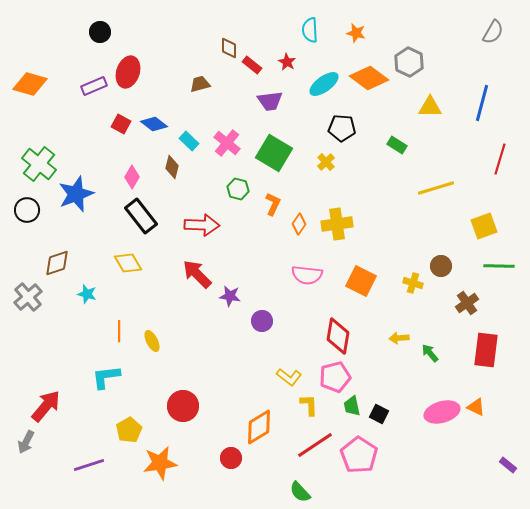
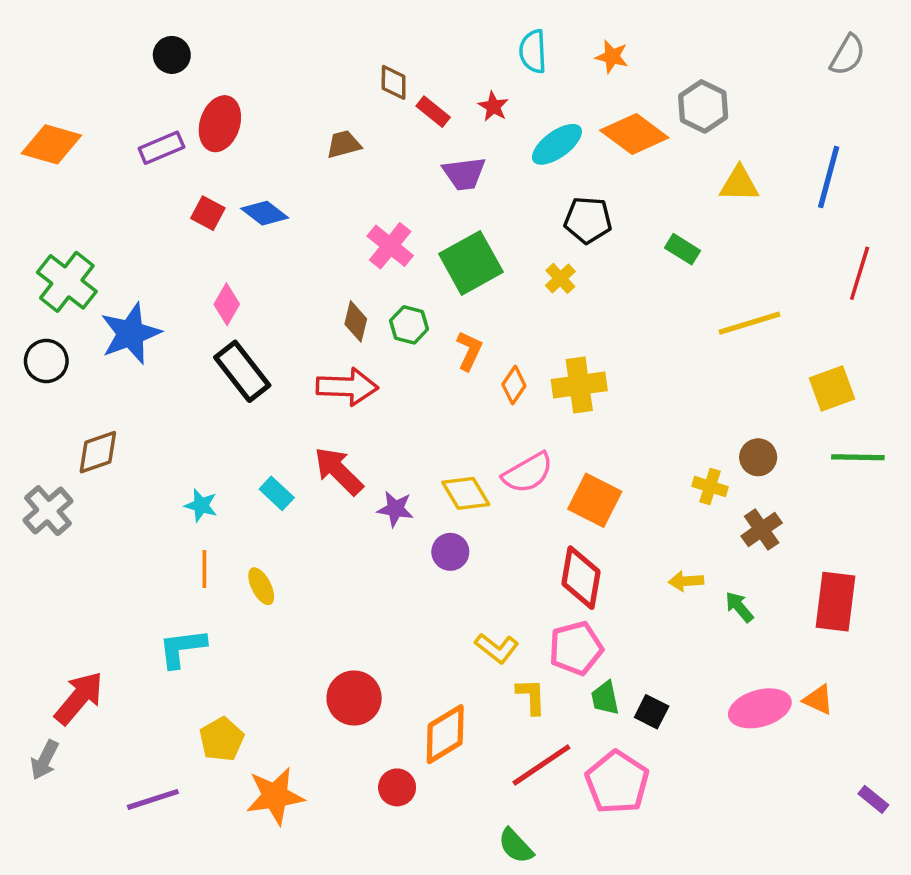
cyan rectangle: (189, 141) -> (277, 493), moved
green square: (274, 153) -> (471, 263), turned 30
brown diamond: (172, 167) -> (356, 321), moved
yellow diamond: (128, 263) -> (466, 493), moved
pink semicircle: (307, 275) -> (528, 473), turned -36
orange square: (361, 281) -> (595, 500), moved
cyan star: (87, 294) -> (201, 505), moved
brown cross: (467, 303) -> (762, 529), moved
red circle: (183, 406) -> (354, 698), moved

